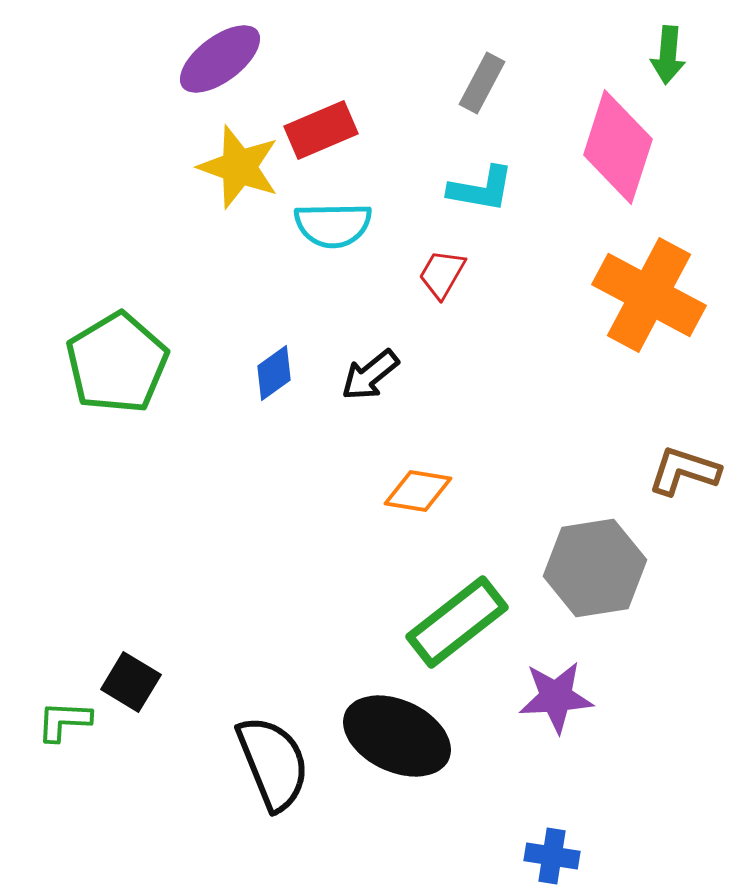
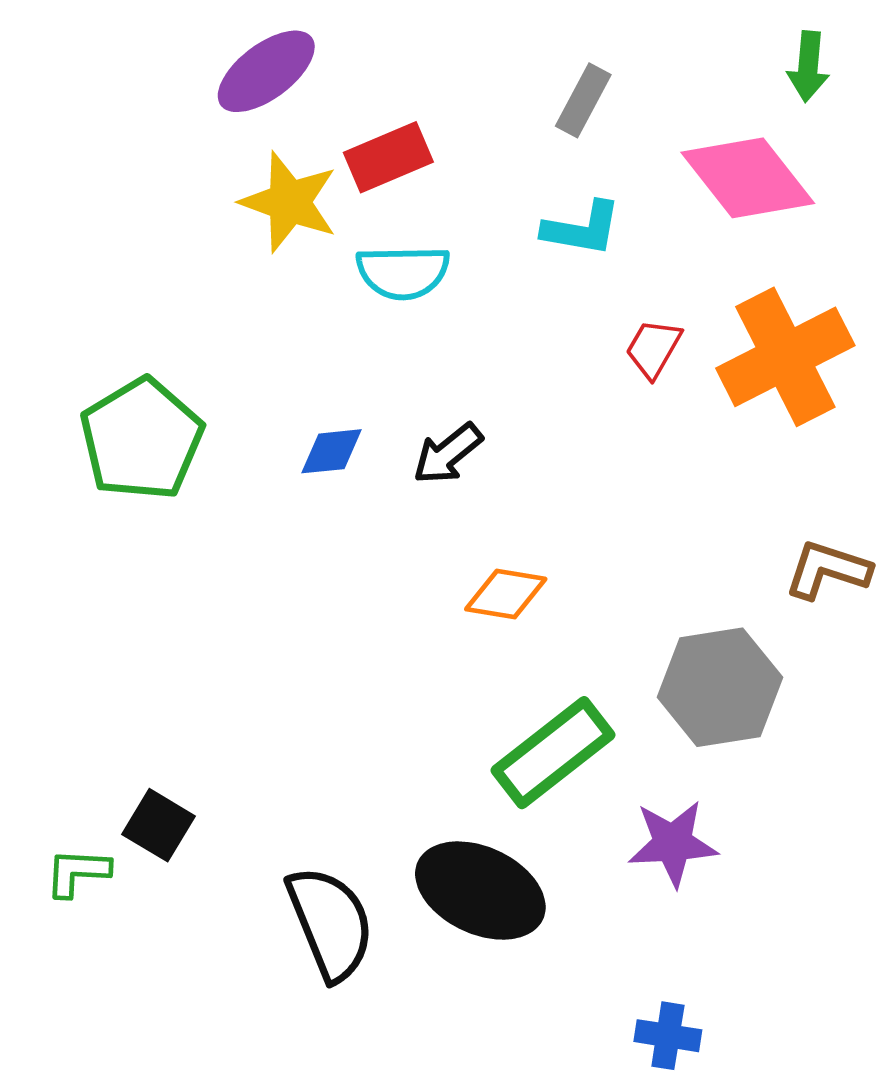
pink diamond: (618, 147) -> (748, 178), turned -56
red trapezoid: (442, 274) -> (653, 348), moved
orange cross: (649, 295) -> (785, 357), turned 35
blue diamond: (274, 373) -> (332, 451), turned 30

